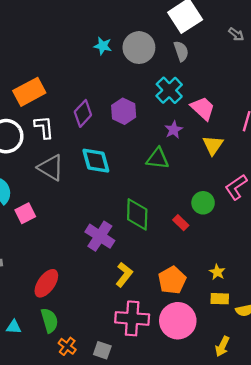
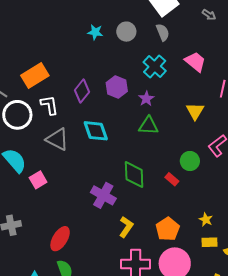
gray circle: (139, 48) -> (126, 32), size x0.7
pink trapezoid: (203, 108) -> (195, 62), moved
purple star: (174, 130) -> (146, 99), moved

